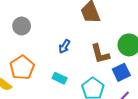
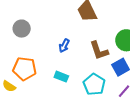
orange pentagon: (22, 68) -> (25, 69), turned -30

